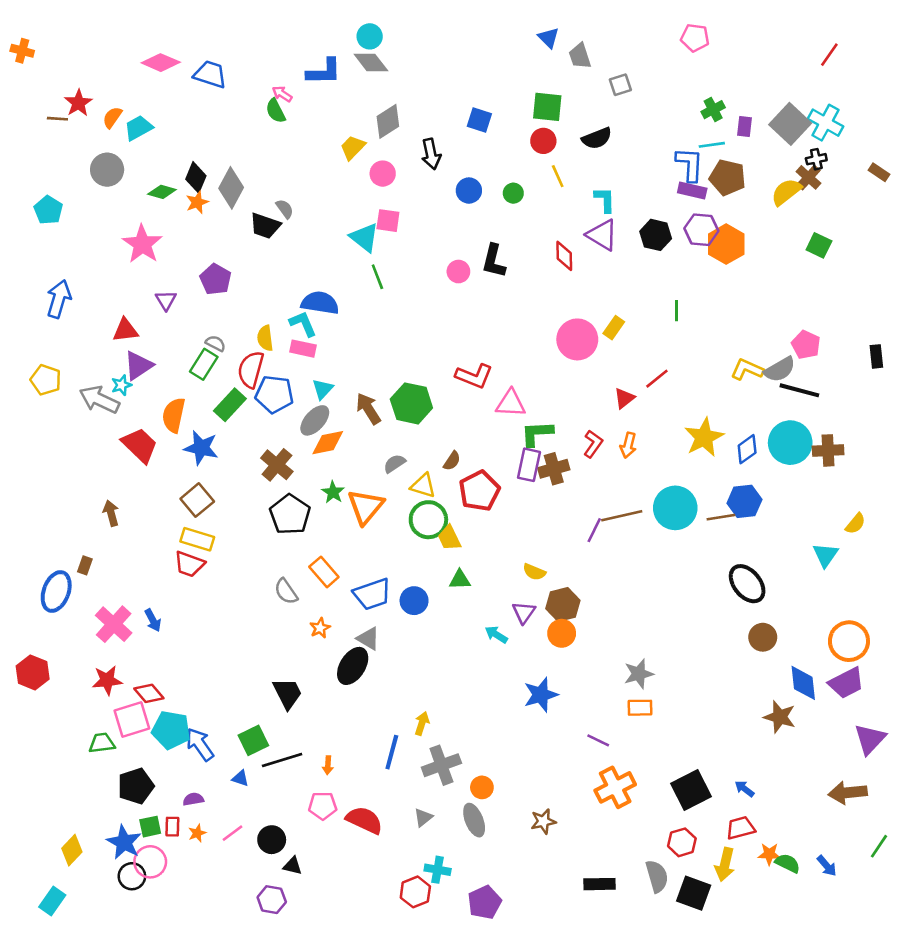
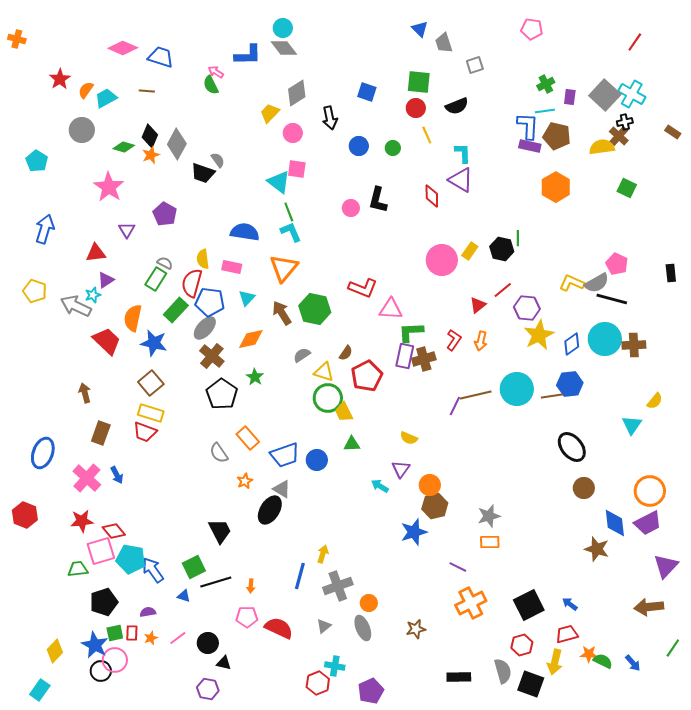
brown line: (57, 119) -> (147, 91), moved
yellow semicircle: (786, 192) -> (602, 147), turned 30
purple hexagon: (701, 230) -> (527, 308), moved
black hexagon: (656, 235) -> (502, 249), moved
cyan L-shape: (303, 324) -> (291, 232), moved
purple triangle: (138, 366) -> (106, 280), size x0.7
gray ellipse: (315, 420) -> (205, 328), moved
orange triangle: (366, 507) -> (284, 268), moved
brown rectangle: (85, 565) -> (101, 433), moved, size x1.6
brown hexagon: (563, 605) -> (435, 506), moved

